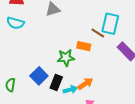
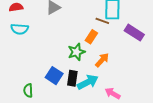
orange rectangle: (84, 46) -> (91, 37), turned -56
orange arrow: (85, 84) -> (102, 60), moved
cyan arrow: (70, 90) -> (88, 82), size x1.5

